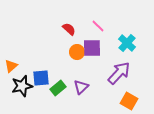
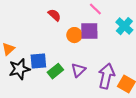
red semicircle: (69, 29) -> (54, 15), moved
purple arrow: (119, 73) -> (106, 76), moved, turned -30

